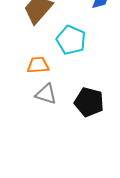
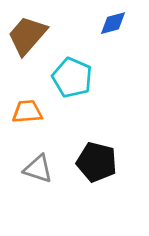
gray triangle: (46, 94) -> (38, 169), moved

